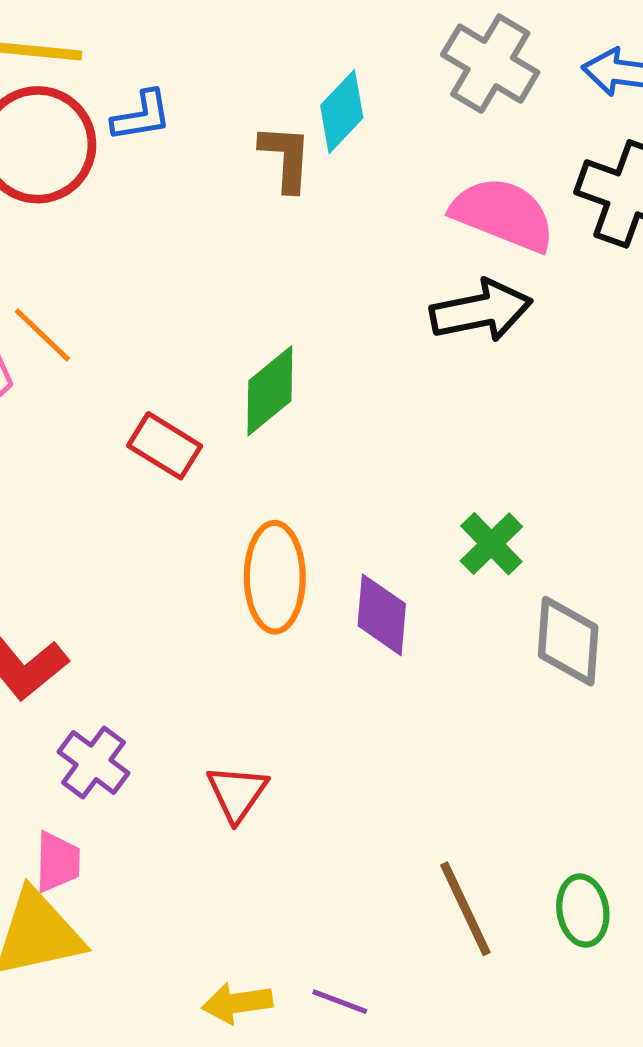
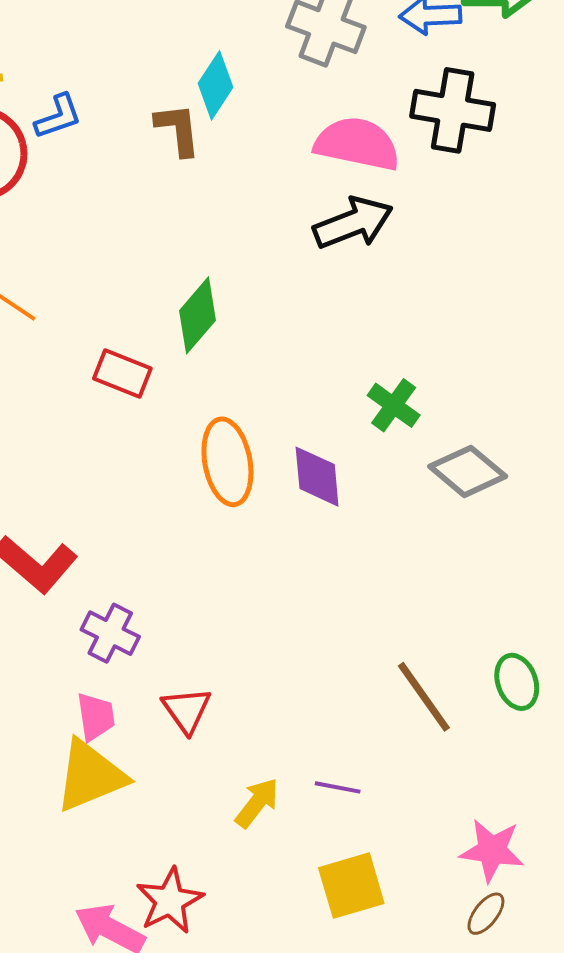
gray diamond: (568, 641) -> (468, 471), turned -44
red triangle: (237, 793) -> (187, 710), moved
yellow arrow: (237, 1003) -> (257, 803), turned 146

